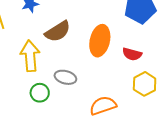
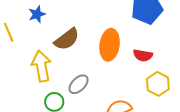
gray ellipse: (65, 77) -> (79, 84), turned -55

